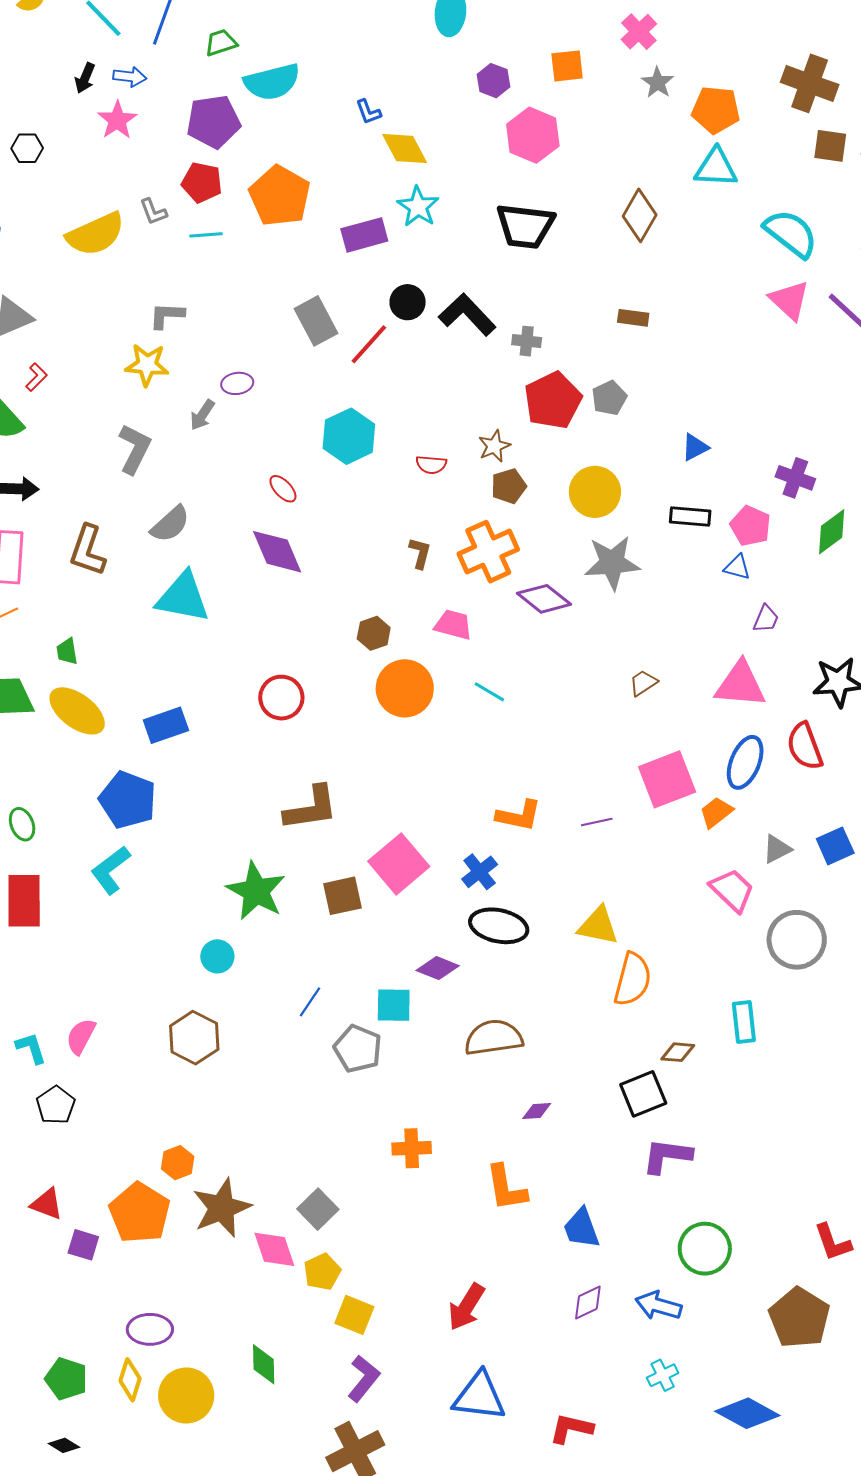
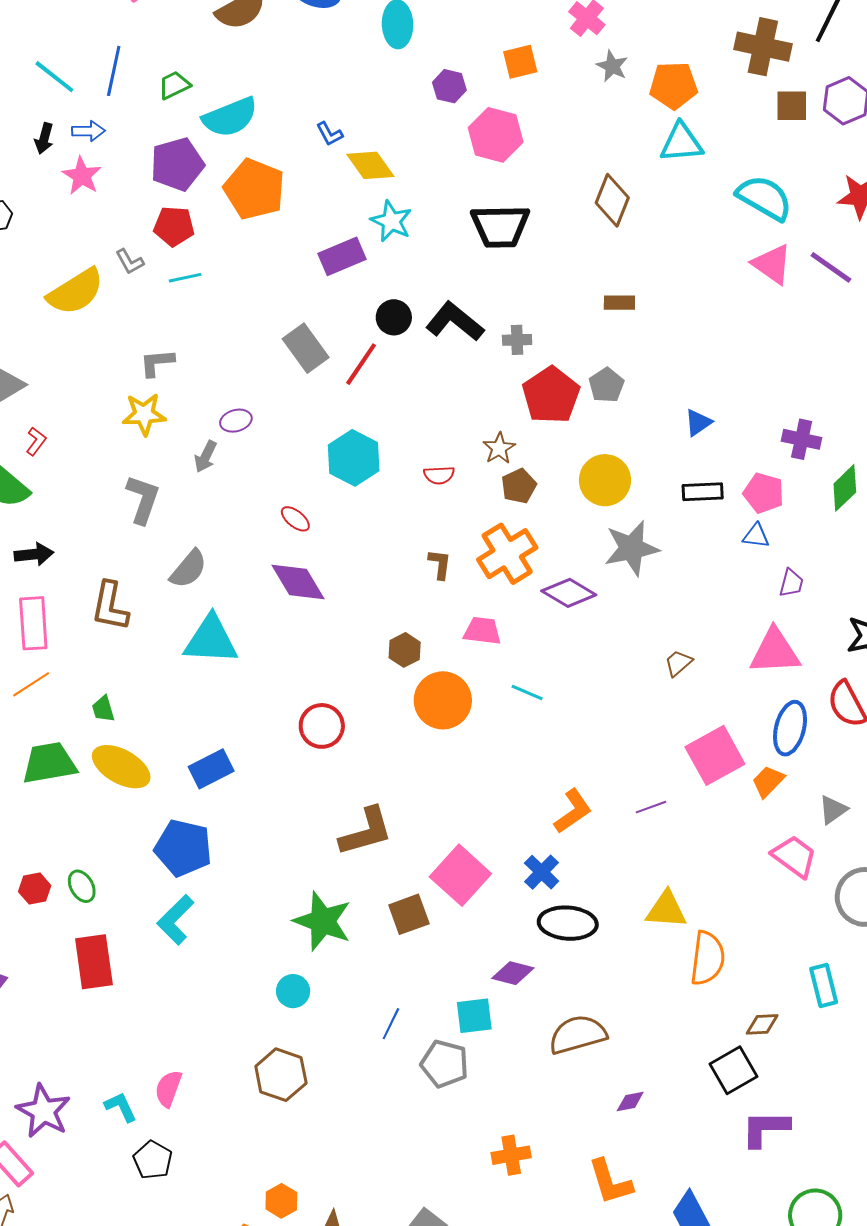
orange pentagon: (280, 196) -> (254, 189), moved
orange L-shape: (519, 816) -> (573, 811), turned -39

